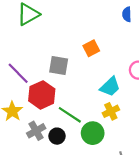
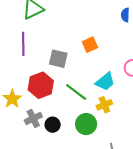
purple line: (18, 73) -> (23, 44), moved, turned 40
green line: (70, 115) -> (76, 92), moved

